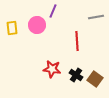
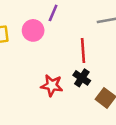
black cross: (76, 75) -> (82, 78), moved

